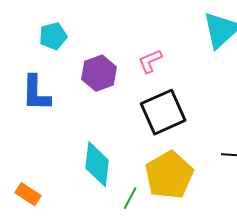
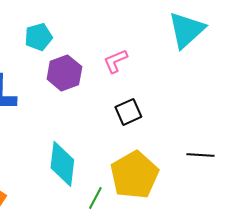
cyan pentagon: (53, 36) -> (38, 37), moved
black square: (163, 112) -> (128, 112), size x0.6

